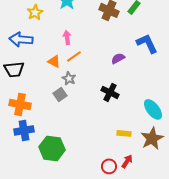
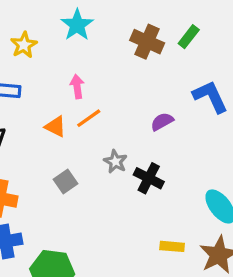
gray star: (69, 78) -> (115, 162), moved

